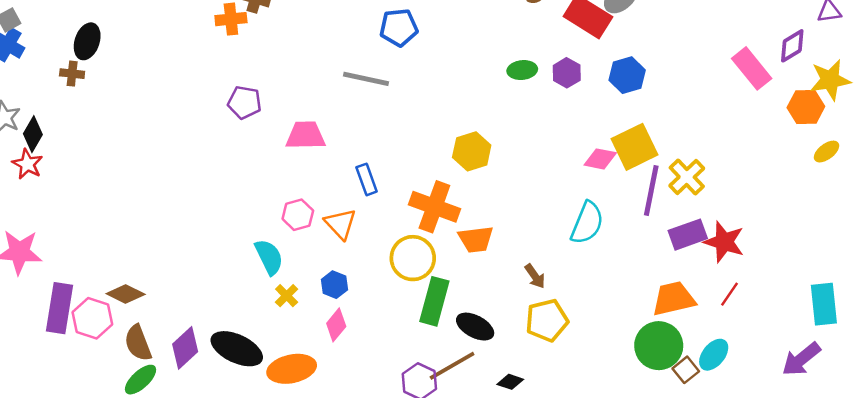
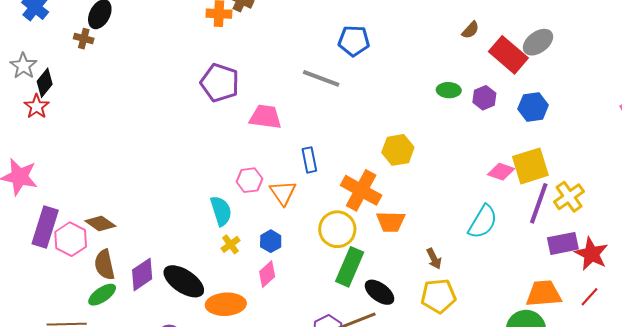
purple pentagon: (244, 102) -> (220, 83), size x1.4

